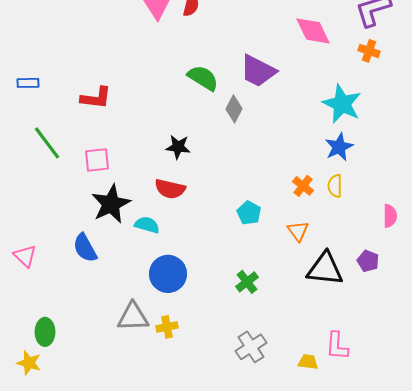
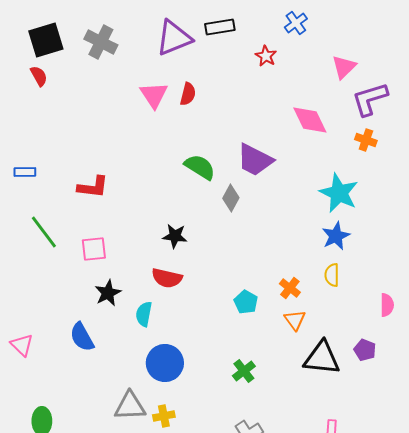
orange cross: (303, 186) -> (290, 288), moved
black star: (111, 204) -> (108, 293), size x0.7
cyan semicircle: (147, 225) -> (144, 314), turned -95

